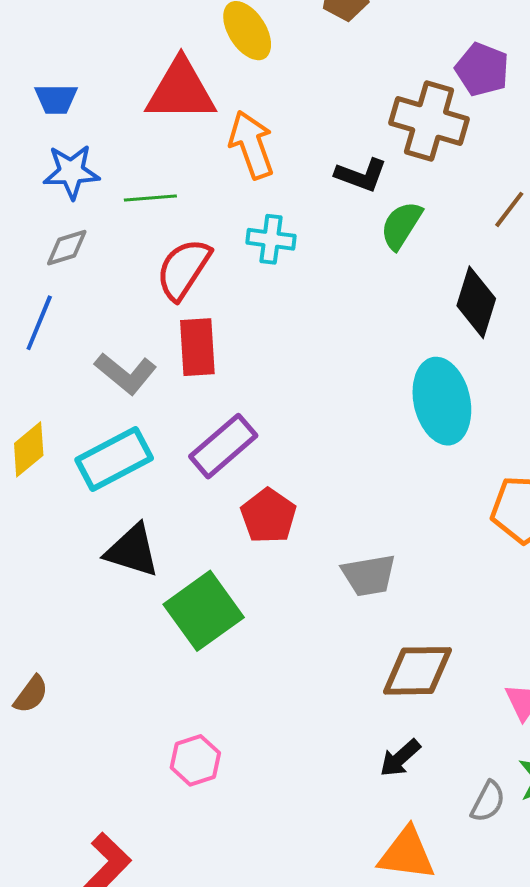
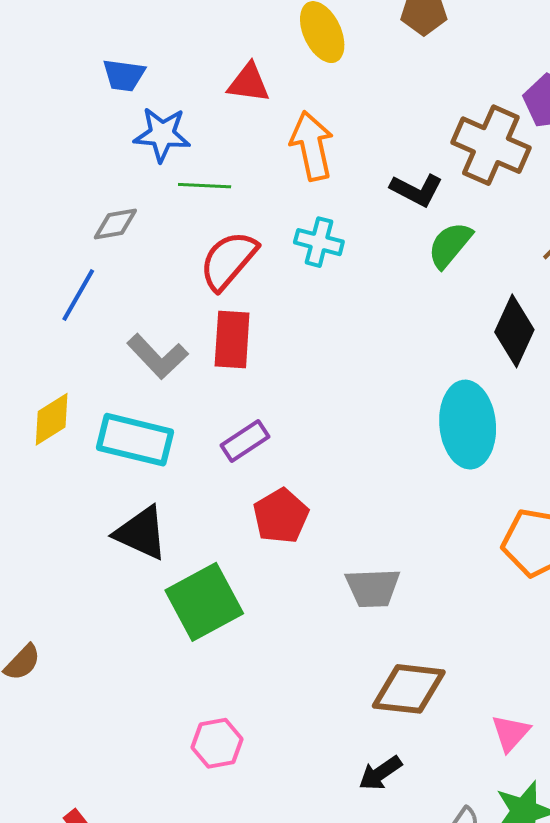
red triangle: (181, 90) -> (249, 83), size x0.6
blue star: (71, 172) -> (162, 134), moved
purple rectangle: (223, 446) -> (245, 441), size x0.7
cyan rectangle: (114, 459) -> (135, 440), turned 34
pink hexagon: (195, 760) -> (217, 743), moved

